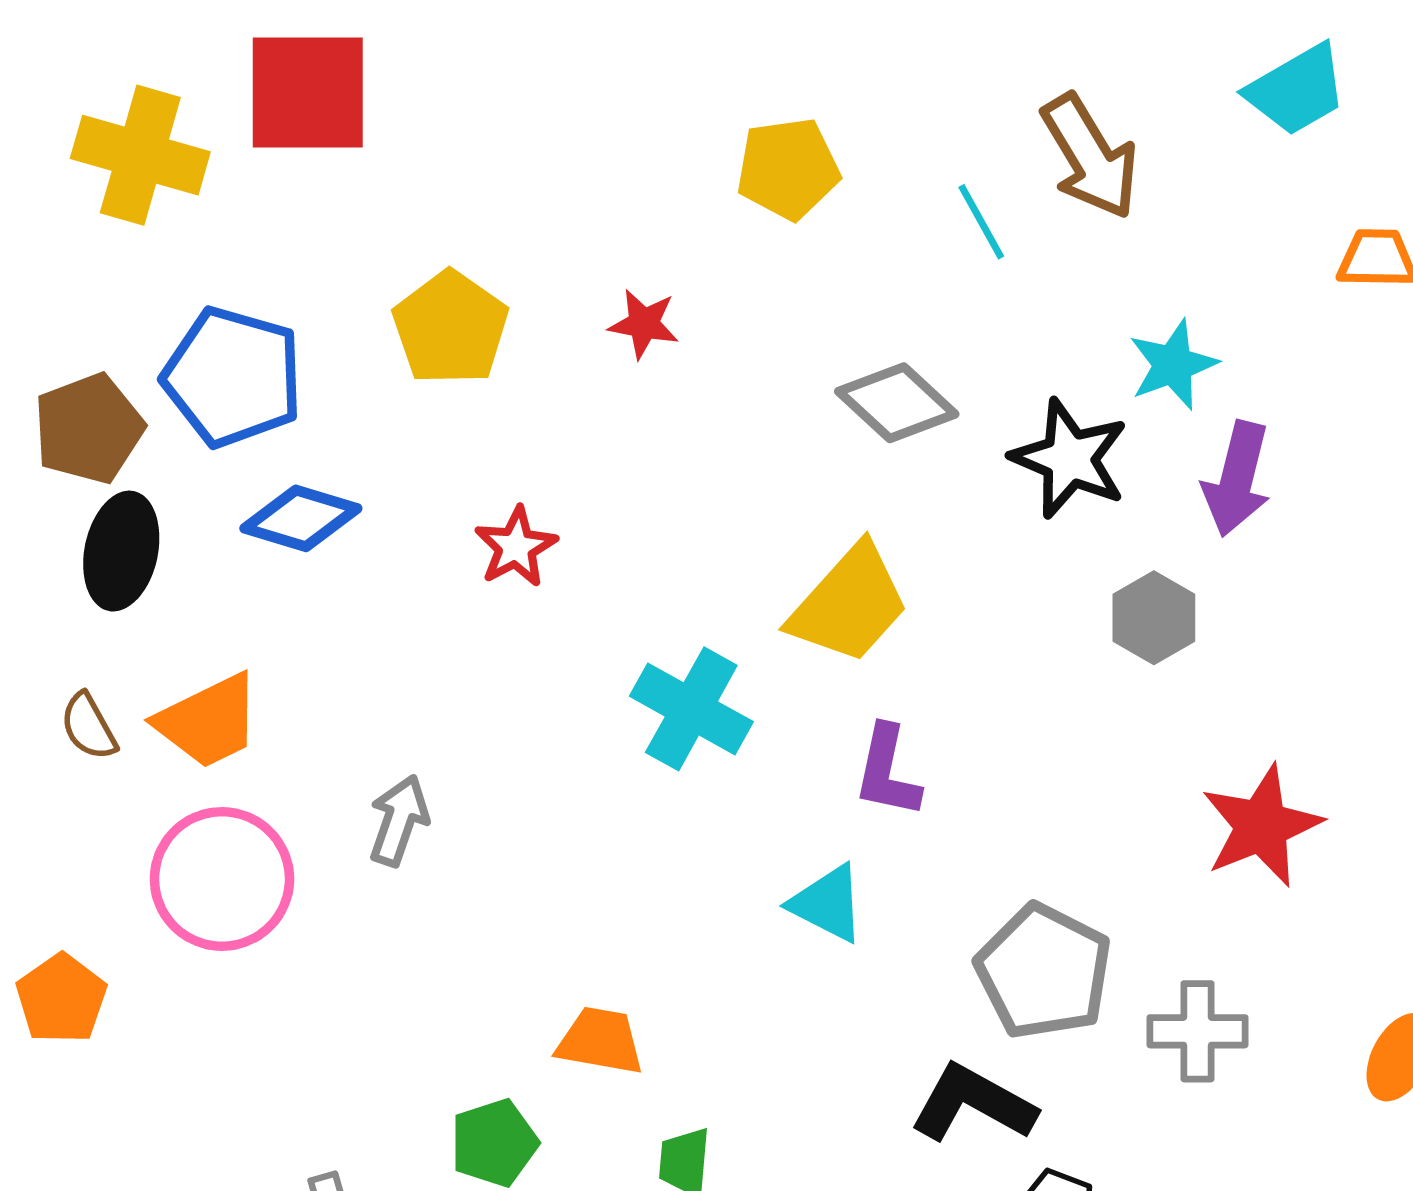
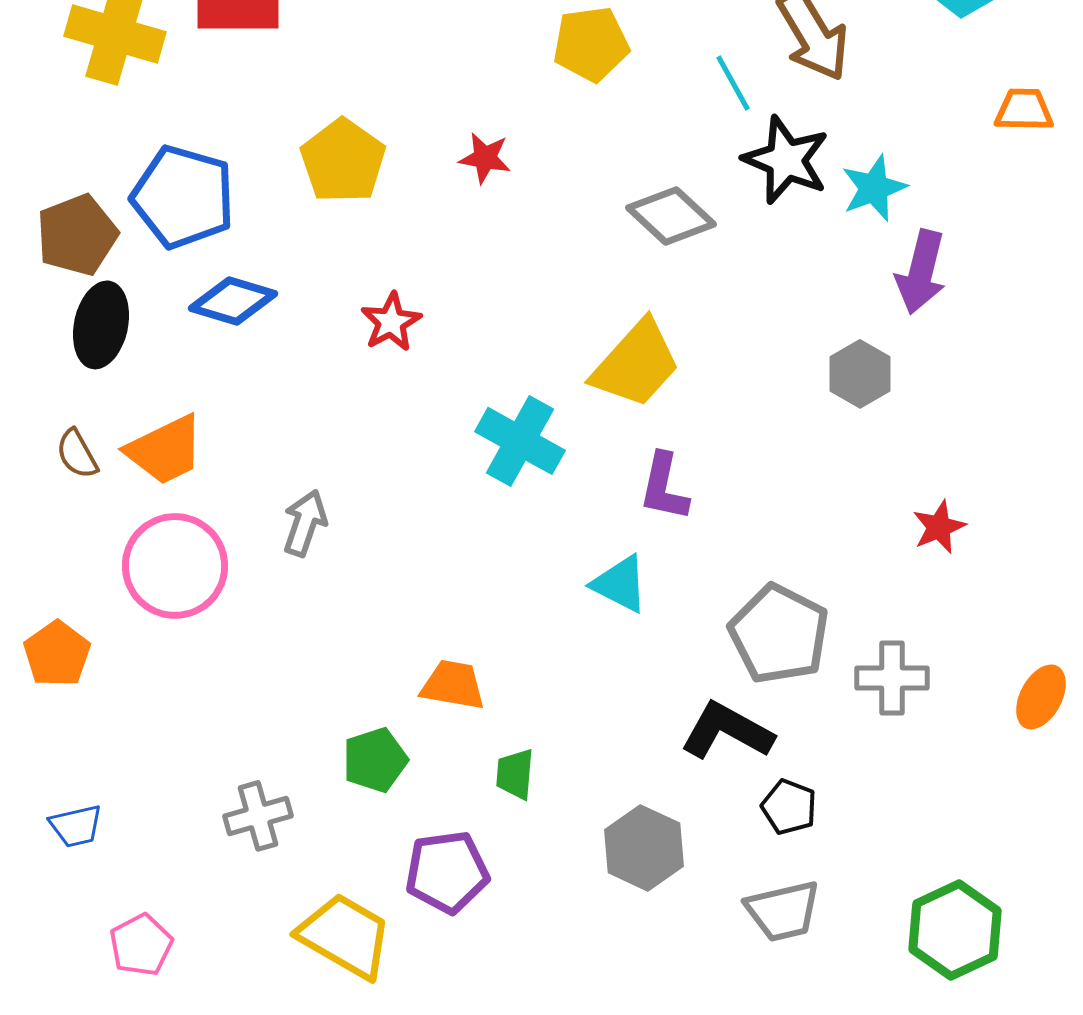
black star: (1070, 459) -> (786, 160), moved
red star: (1261, 826) -> (939, 527), size x0.6

